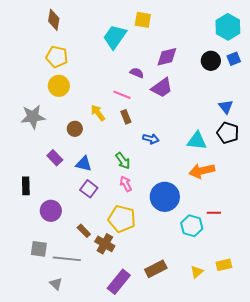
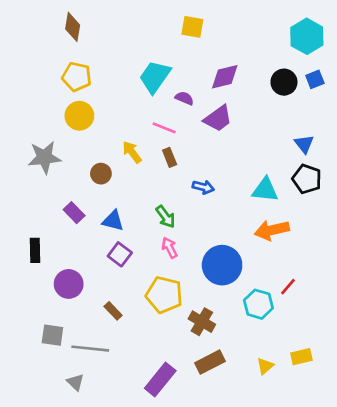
cyan trapezoid: (115, 37) -> (155, 77), moved
red line: (214, 213) -> (288, 287), turned -48
brown cross: (105, 244) -> (202, 322), moved

